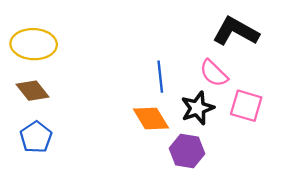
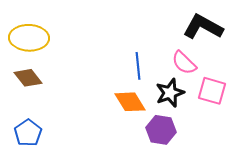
blue pentagon: (36, 137) -> (28, 133), moved

